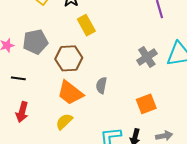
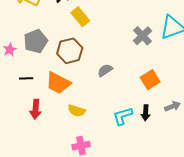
gray semicircle: (101, 85) -> (105, 70), turned 56
orange trapezoid: (70, 93) -> (58, 83), moved
yellow semicircle: (64, 122) -> (77, 111), turned -108

